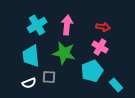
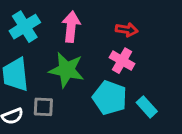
cyan pentagon: (92, 71) -> (110, 98), turned -30
cyan rectangle: (116, 85) -> (147, 107), moved

